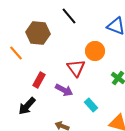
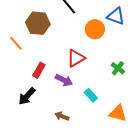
orange circle: (95, 51) -> (95, 29), moved
red triangle: (76, 68) -> (76, 58), turned 36

